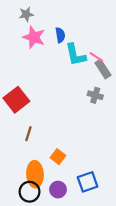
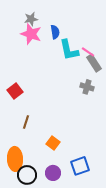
gray star: (26, 14) -> (31, 19), moved
red square: (16, 100) -> (15, 91), size x0.7
orange ellipse: (35, 174) -> (15, 159), moved

